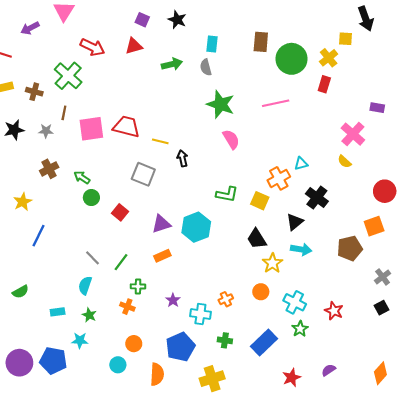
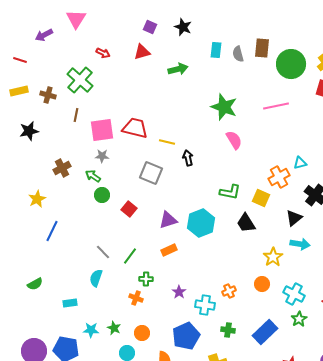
red arrow: (92, 47) -> (103, 53), size x0.6
gray semicircle: (206, 67) -> (238, 54), moved
gray star: (46, 131) -> (102, 156), moved
black trapezoid: (257, 239) -> (246, 223), moved
green star: (89, 315) -> (114, 328), moved

